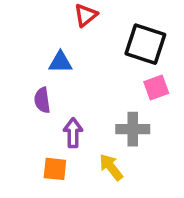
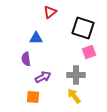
purple arrow: (73, 133) -> (43, 77), turned 63
yellow arrow: (111, 167) -> (74, 96), moved

